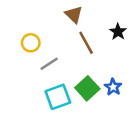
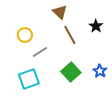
blue star: (113, 87) -> (100, 71), moved
cyan square: (58, 97) -> (29, 79), moved

